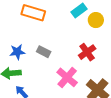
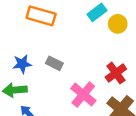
red cross: (87, 52) -> (116, 73), moved

